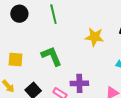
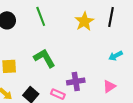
yellow star: (94, 37) -> (84, 21), moved, turned -30

